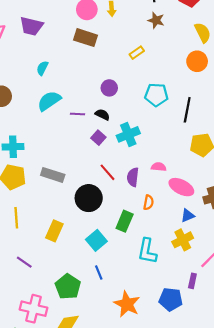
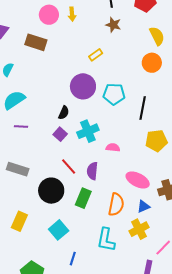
brown rectangle: (86, 38) -> (36, 42), moved
purple circle: (109, 88) -> (83, 86), moved, size x1.6
purple line: (78, 114) -> (21, 126), moved
black semicircle: (102, 115) -> (64, 113), turned 88
pink semicircle: (159, 167) -> (113, 148), moved
orange semicircle: (148, 202) -> (116, 204), moved, size x1.6
green rectangle: (125, 221) -> (83, 198), moved
blue line: (99, 273) -> (73, 259), moved, turned 40

